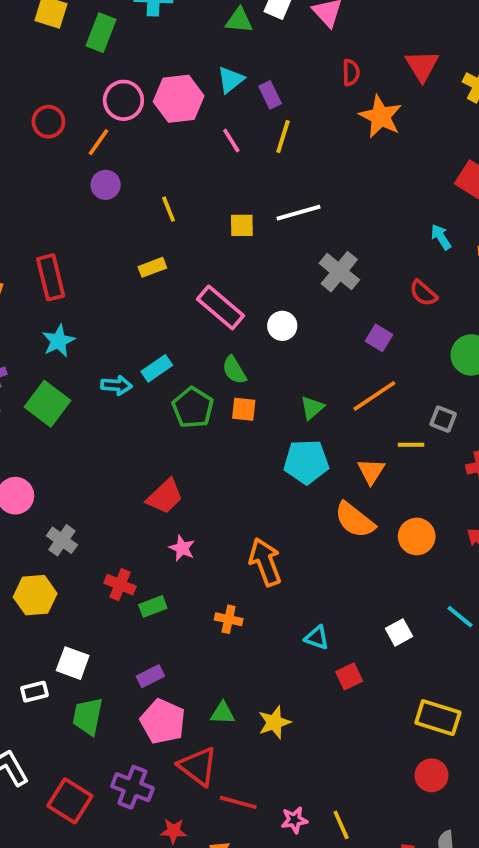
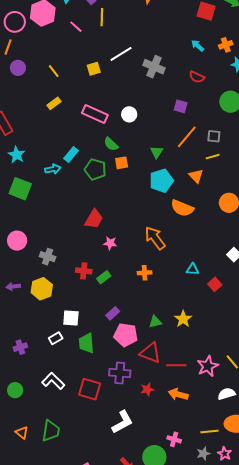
gray cross: (339, 272) -> (154, 67), moved
gray square: (443, 419) -> (214, 136), moved
orange semicircle: (355, 520) -> (182, 208), moved
pink star: (294, 820) -> (208, 366), size x1.5

